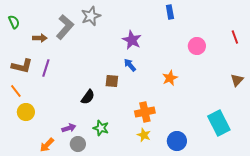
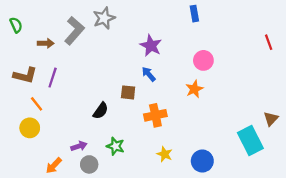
pink circle: (197, 46) -> (203, 60), moved
brown triangle: (237, 80) -> (271, 119), moved
orange line: (16, 91) -> (37, 104), moved
orange cross: (145, 112) -> (155, 115), moved

